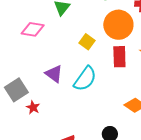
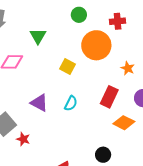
red rectangle: (119, 57) -> (109, 97), moved, turned 35
cyan semicircle: (85, 79) -> (71, 103), size x0.6

